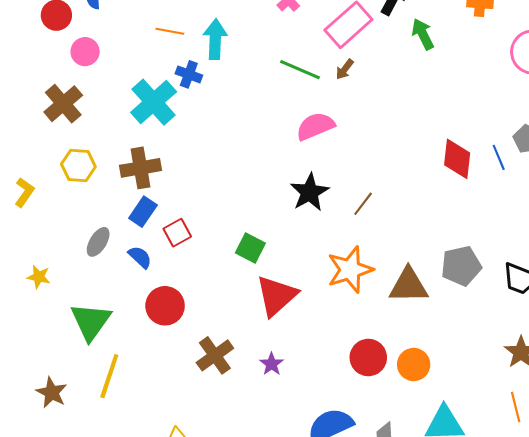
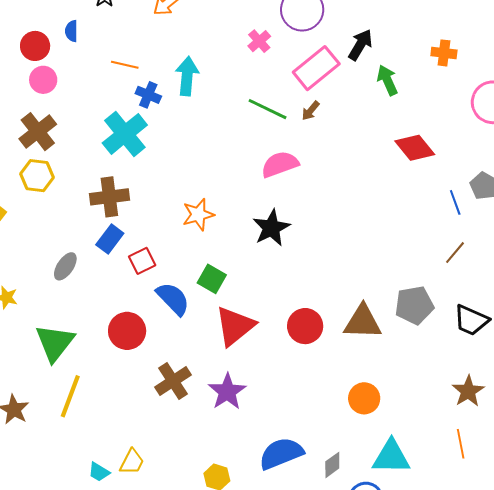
orange line: (170, 31) -> (125, 65), moved
pink circle: (85, 52) -> (43, 80), moved
blue cross: (189, 74) -> (148, 95), moved
red diamond: (457, 159) -> (415, 148), moved, turned -48
yellow hexagon: (78, 165) -> (37, 176), moved
brown line: (363, 204) -> (455, 253), moved
blue semicircle: (140, 257) -> (173, 299), moved, size x1.5
orange star: (350, 270) -> (198, 215), moved, size x0.7
red circle: (368, 357) -> (305, 326), moved
purple star: (272, 364) -> (227, 392), size x1.6

